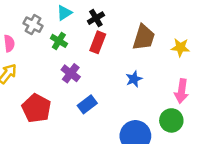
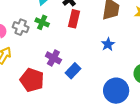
gray cross: (33, 25) -> (21, 27), moved
purple cross: (71, 73) -> (53, 58), moved

